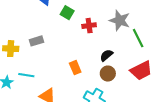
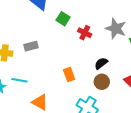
red cross: (89, 26) -> (85, 33), turned 32

